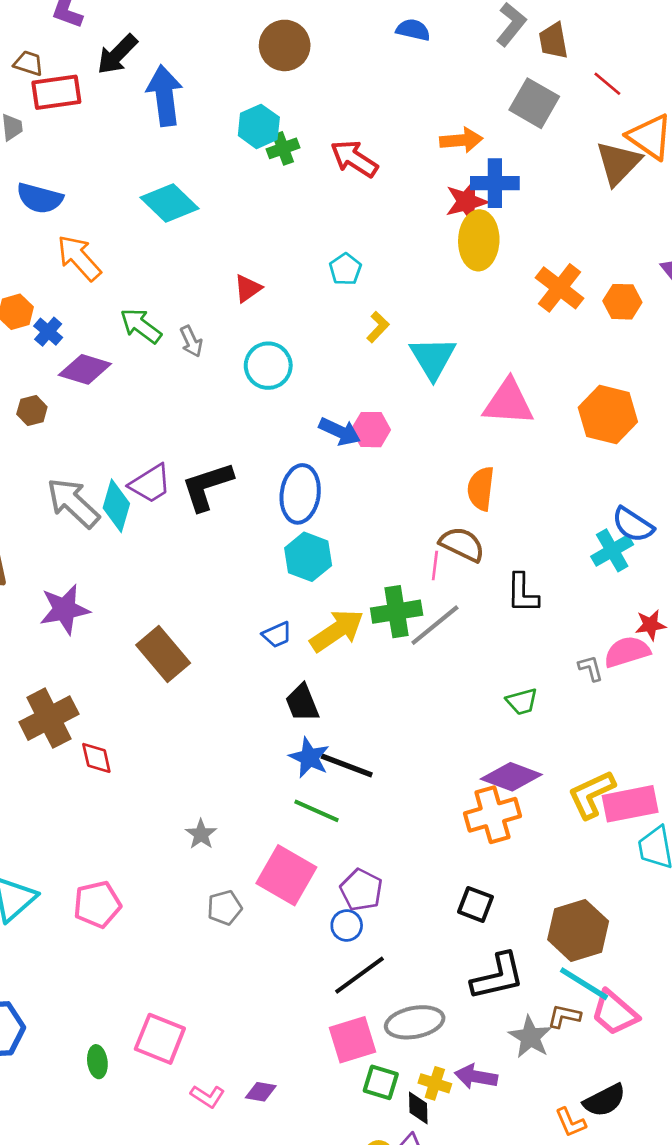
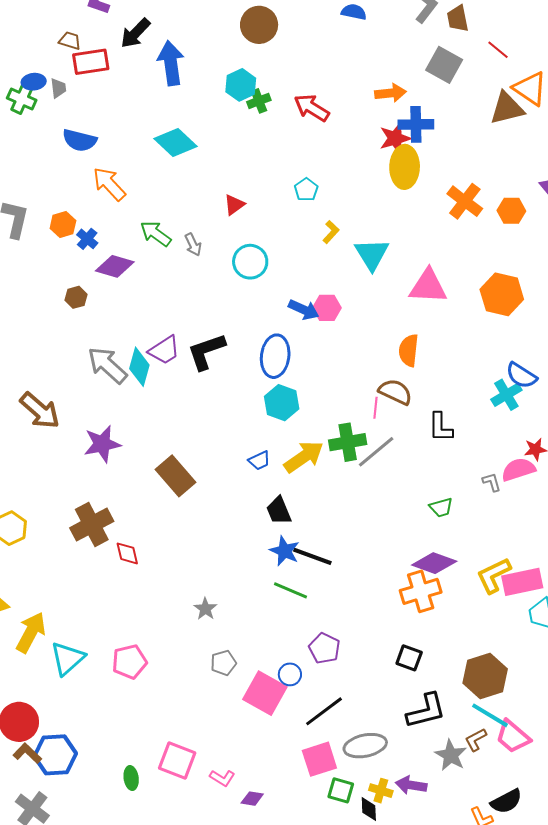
brown triangle: (618, 163) -> (507, 108), turned 33
pink square: (286, 875) -> (265, 693), moved
blue circle: (347, 925) -> (290, 674), moved
brown L-shape: (564, 1016) -> (476, 740), turned -40
pink L-shape: (208, 1096) -> (222, 778), moved

